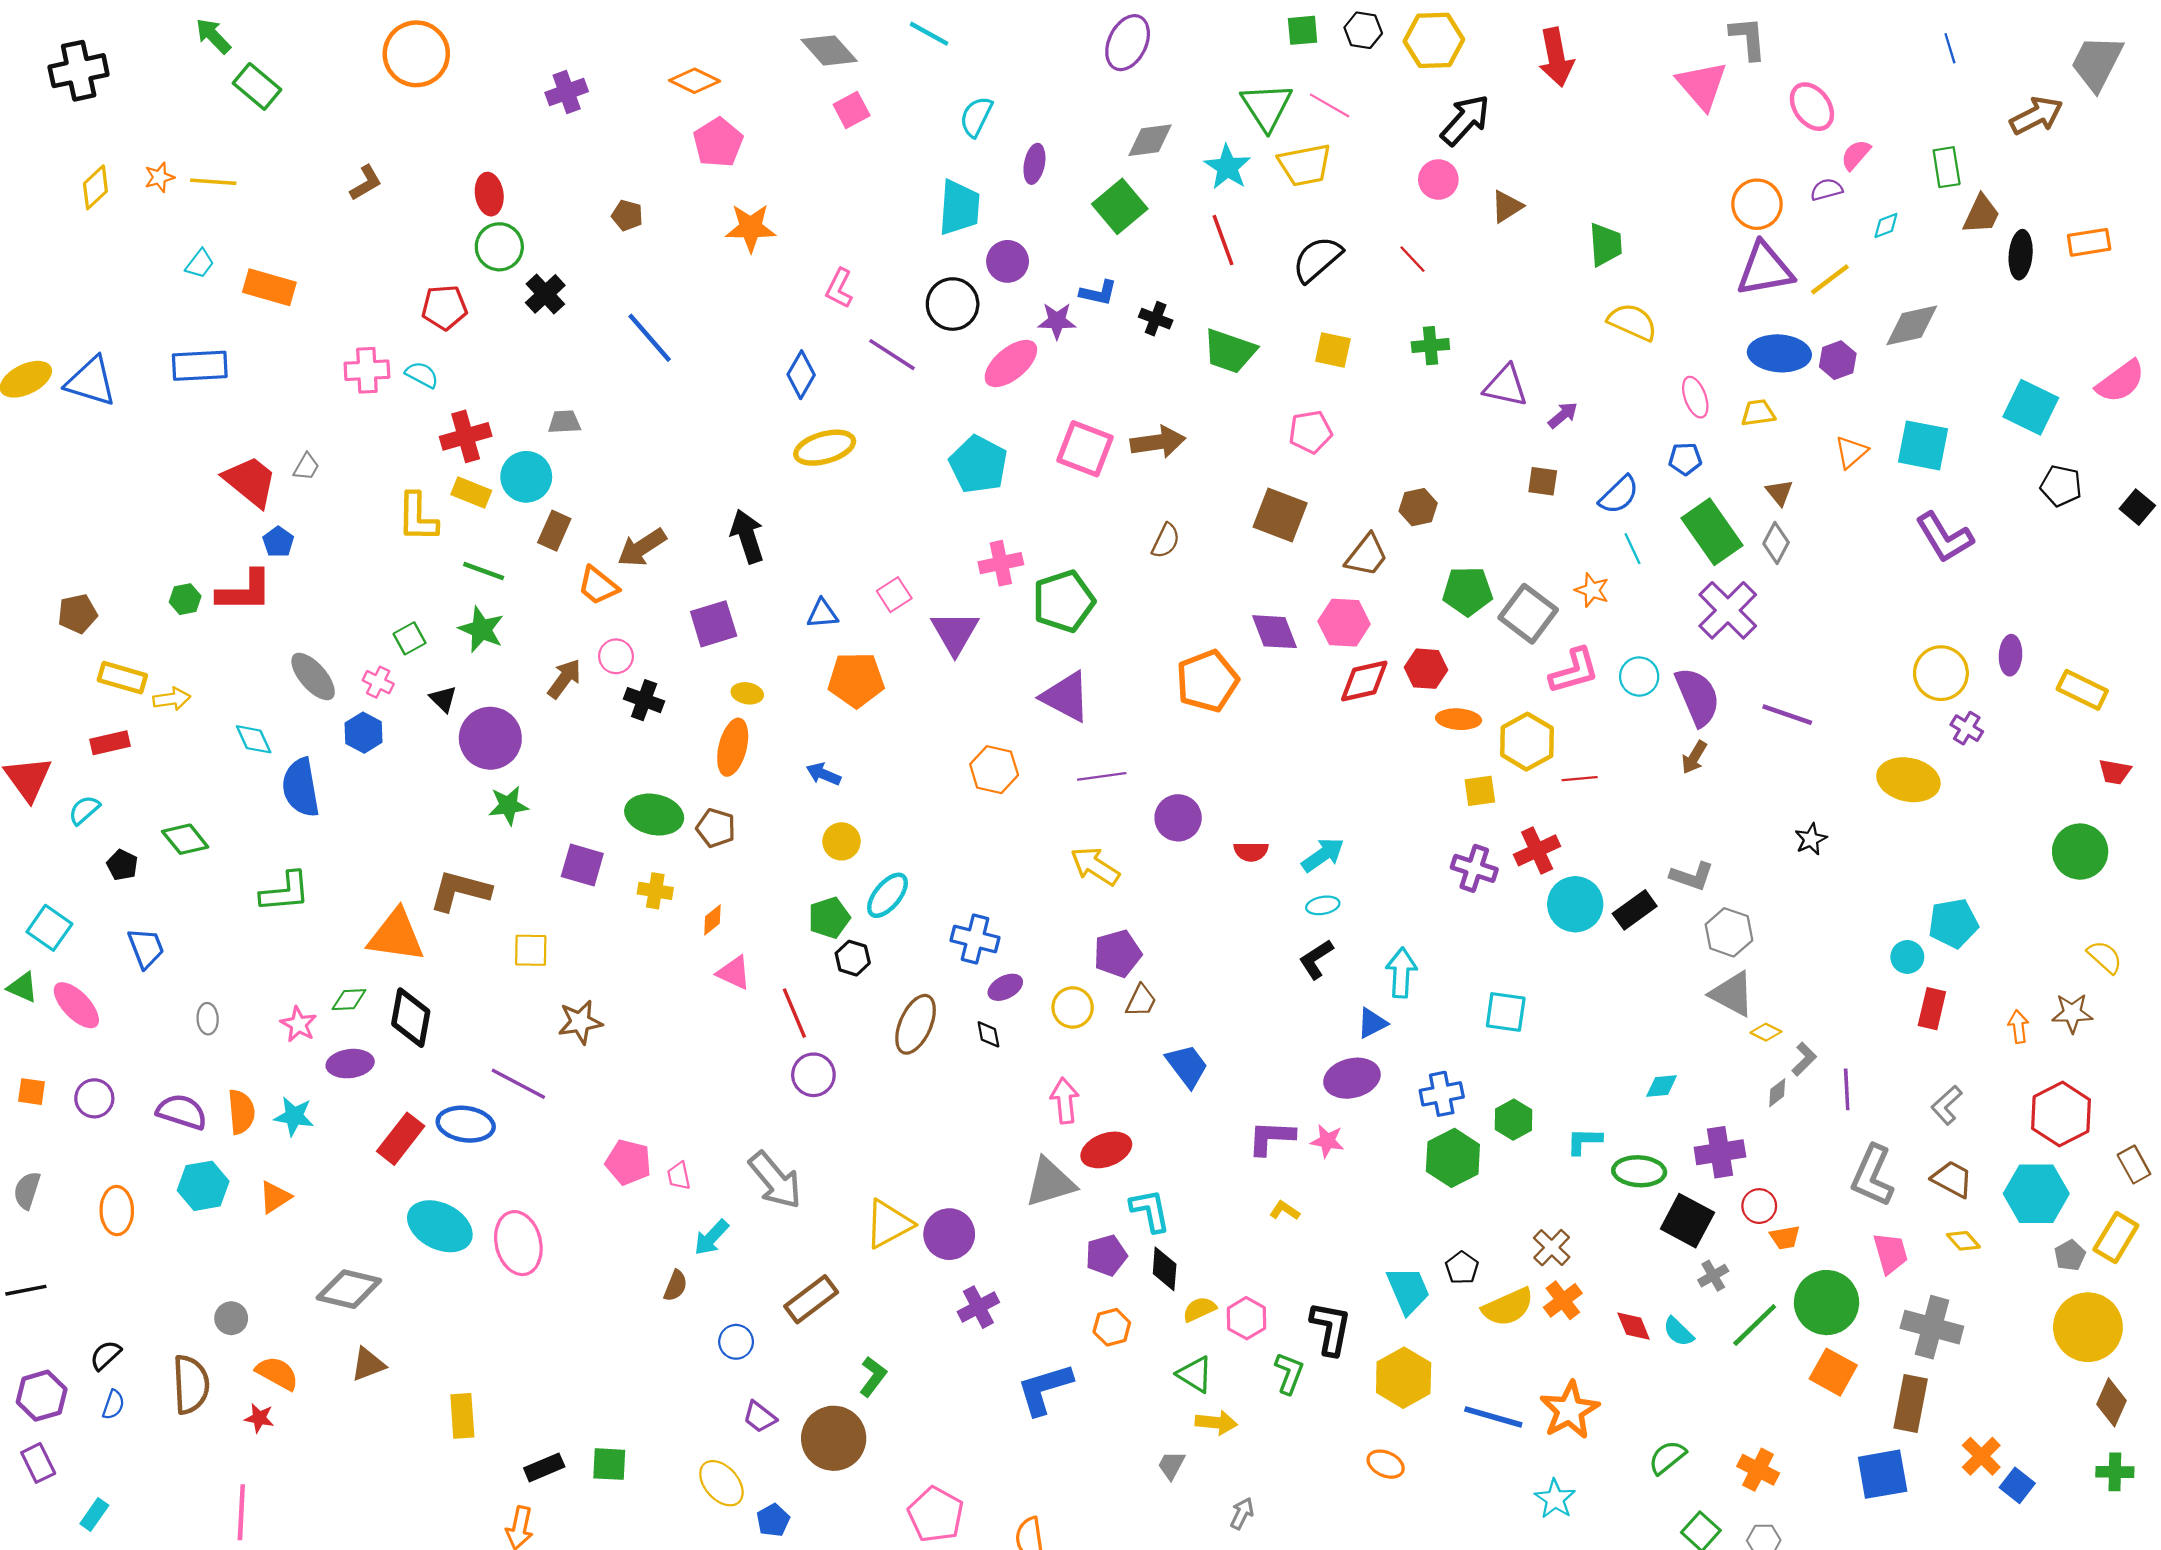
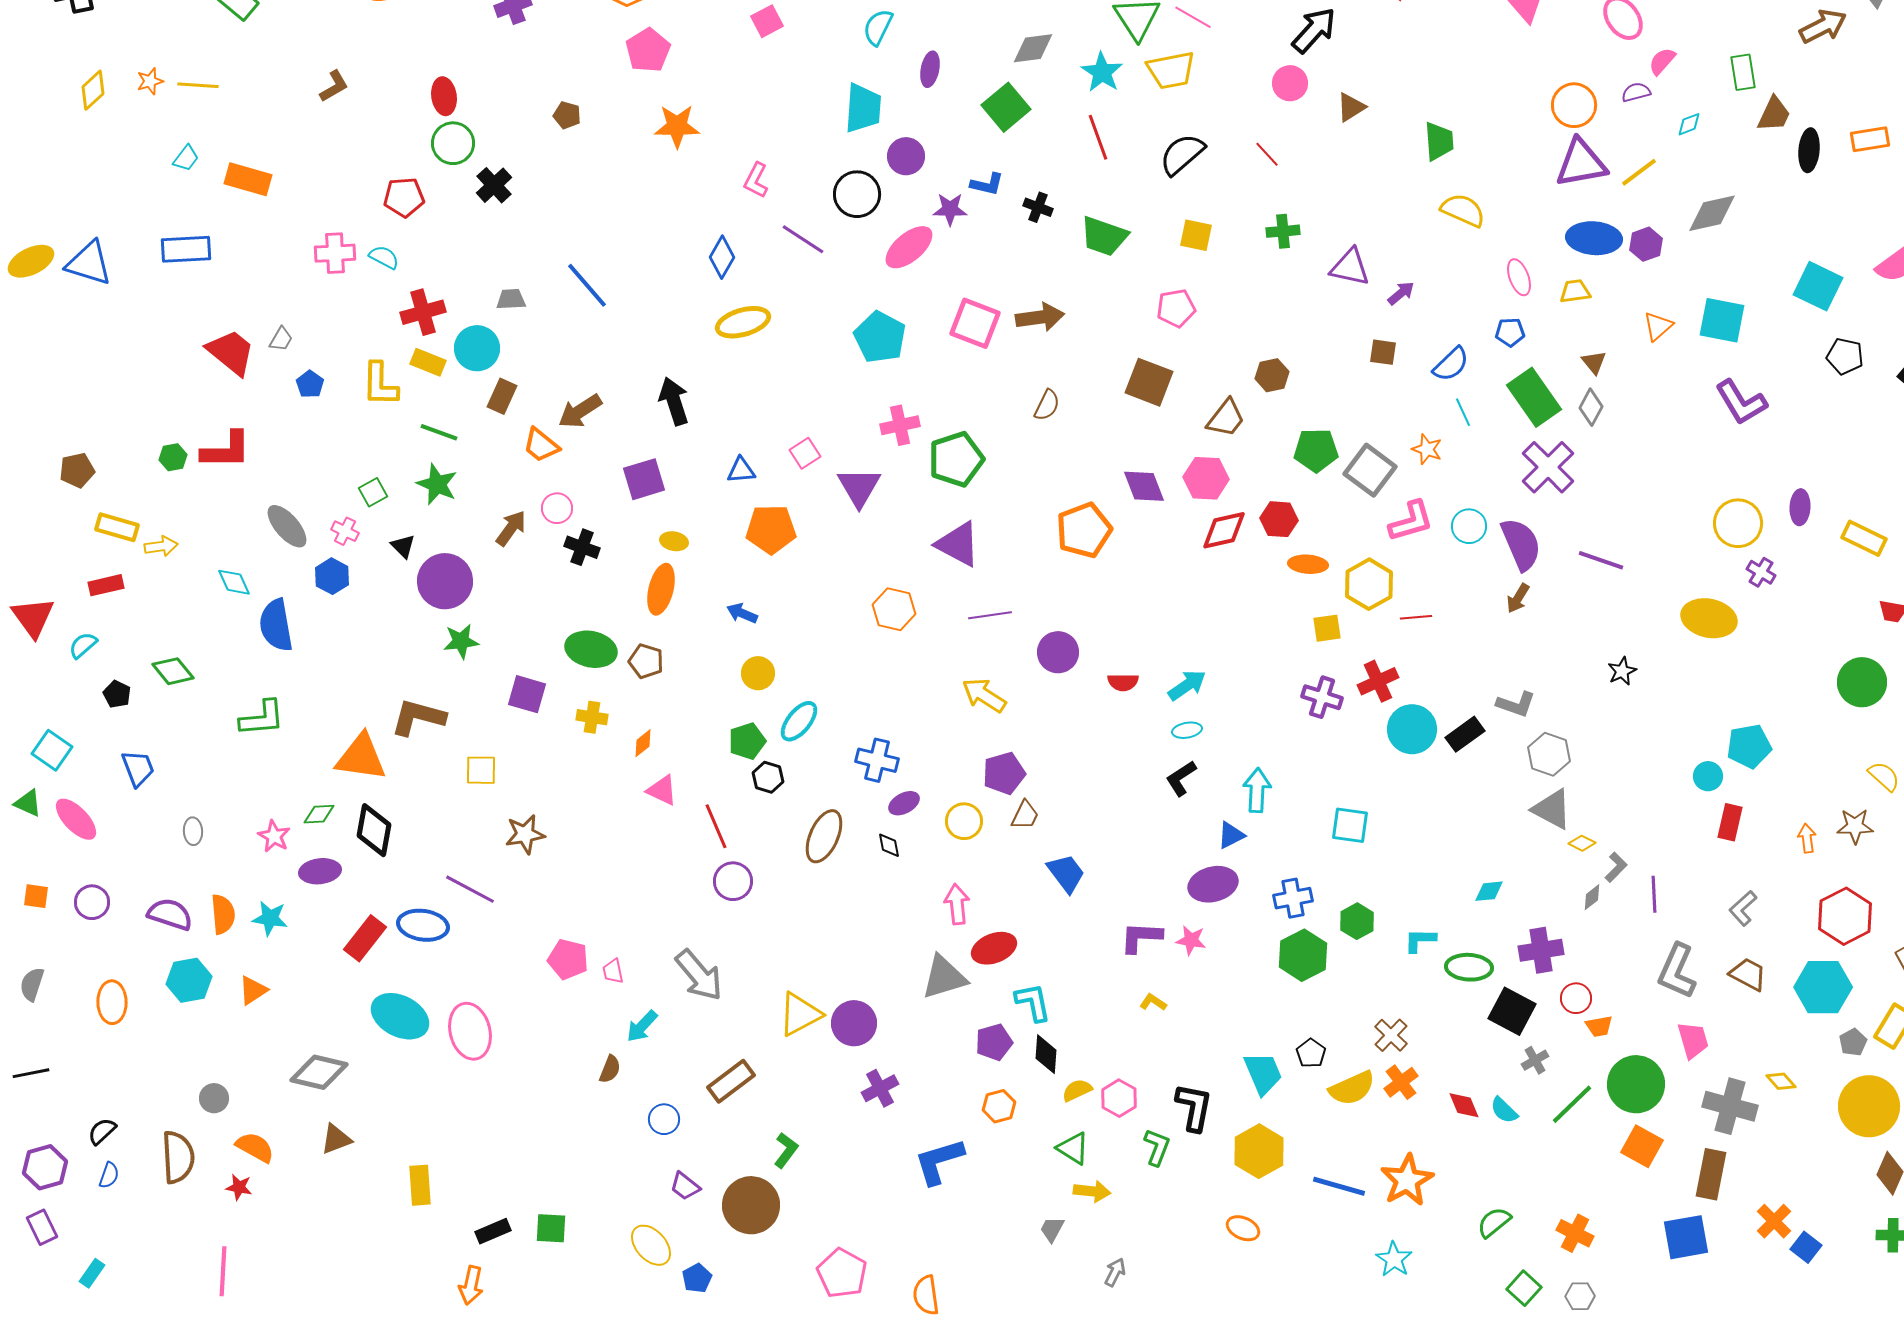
blue line: (650, 338) -> (587, 285), moved
blue pentagon: (278, 542) -> (310, 384), moved
yellow diamond: (1963, 1241) -> (1781, 1081), moved

